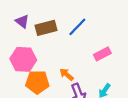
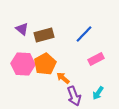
blue line: (77, 27) -> (84, 34), moved
orange pentagon: (37, 82) -> (45, 64), moved, turned -30

